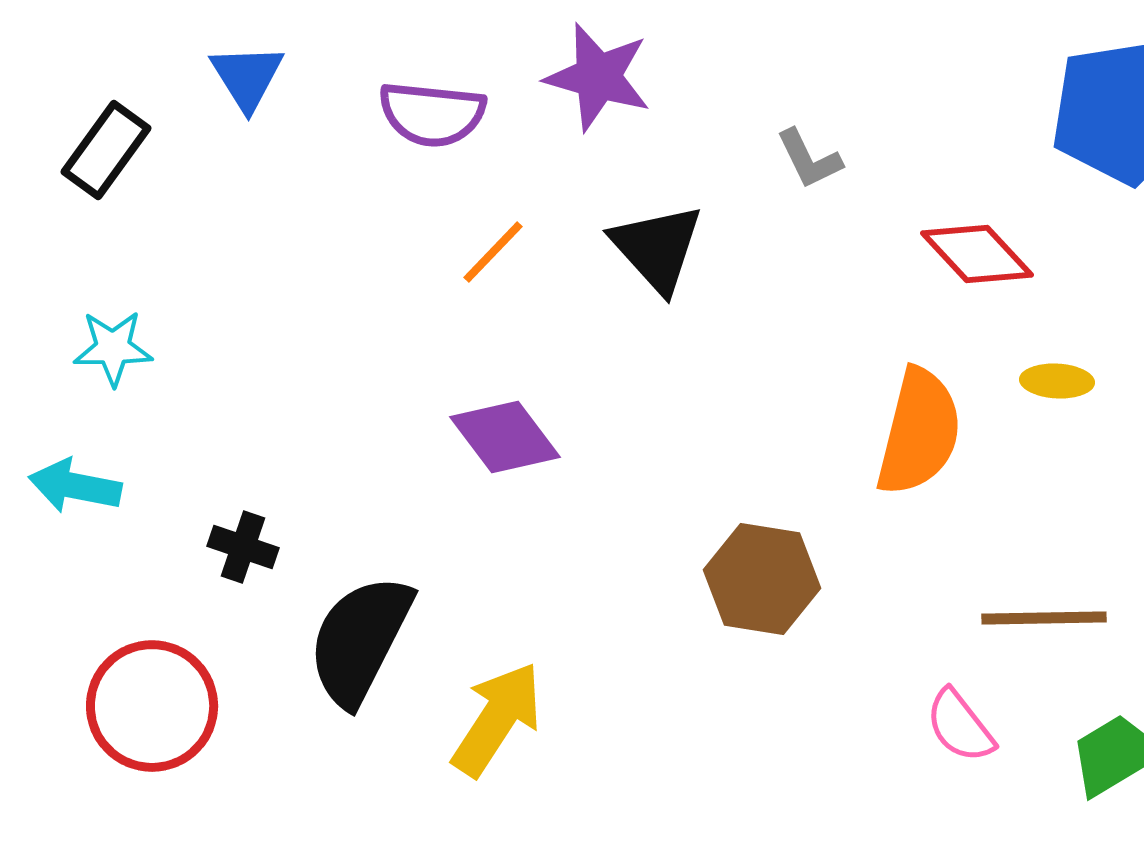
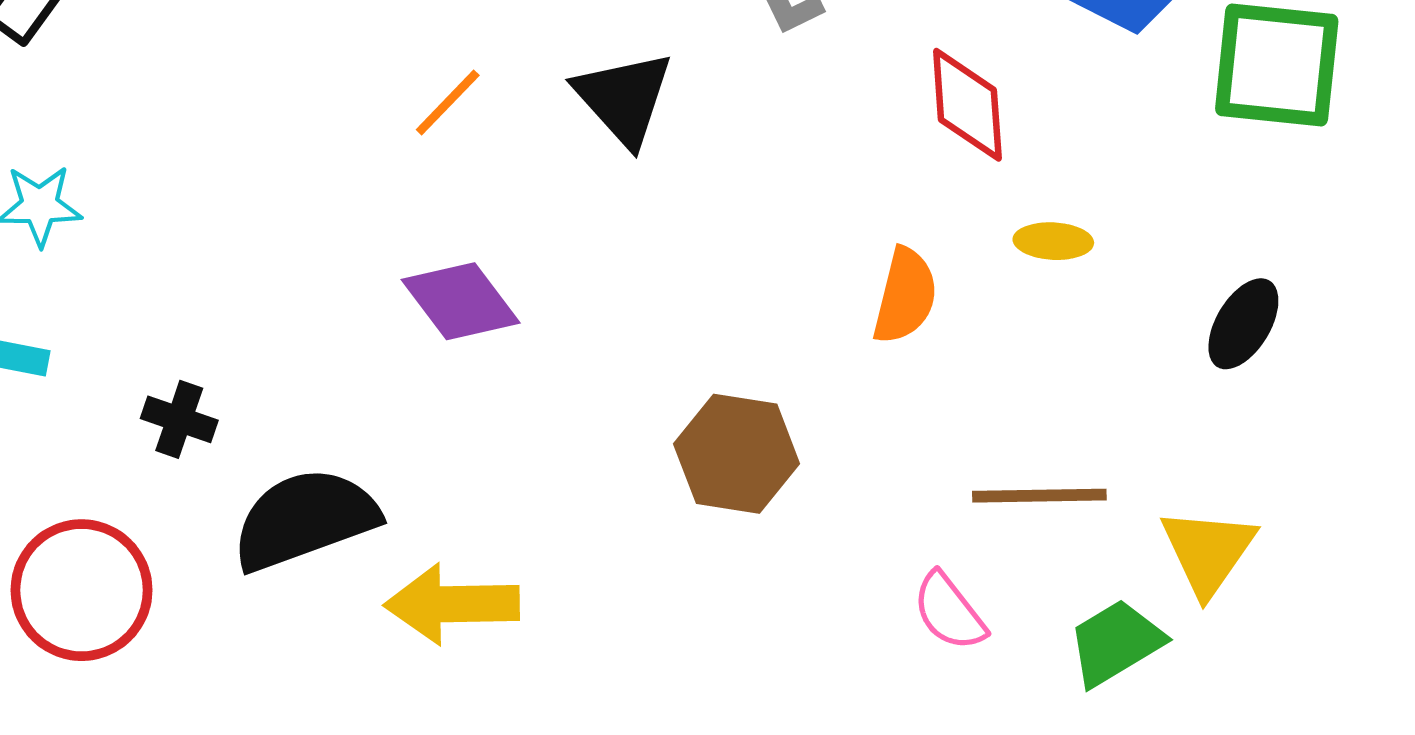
red diamond: (977, 254) -> (967, 105), turned 39
orange semicircle: (919, 432) -> (905, 296), size x0.7
black semicircle: (360, 640) -> (305, 519), turned 43
yellow arrow: (497, 719) -> (452, 604), turned -124

